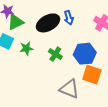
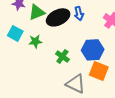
green triangle: (16, 22) -> (37, 12), moved
green cross: (55, 54) -> (62, 57), moved

